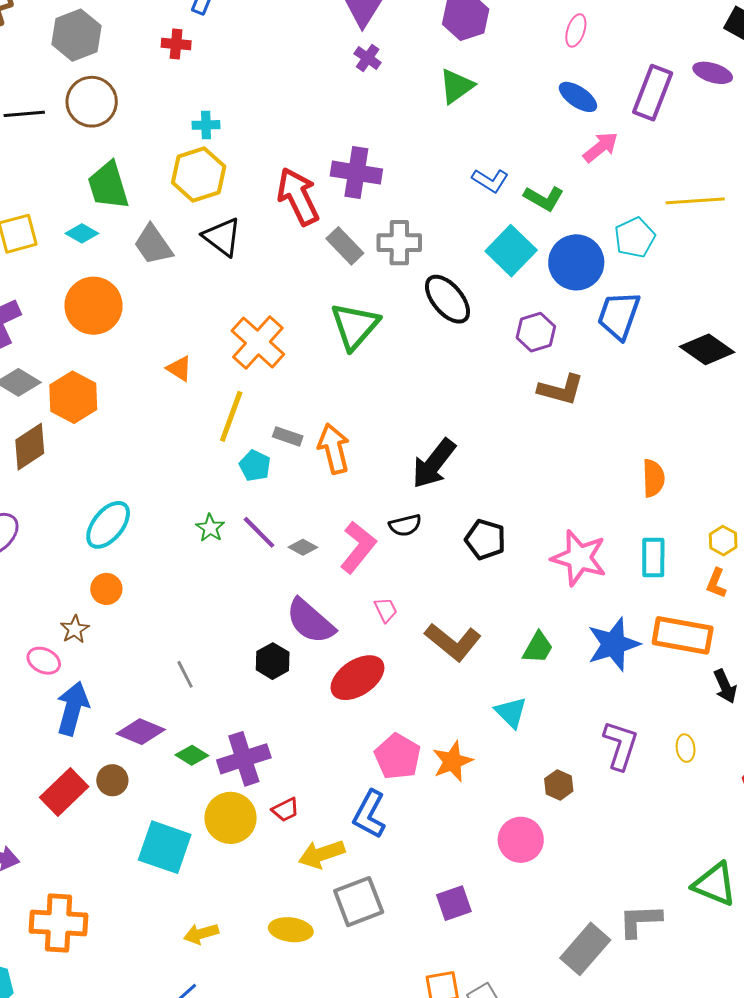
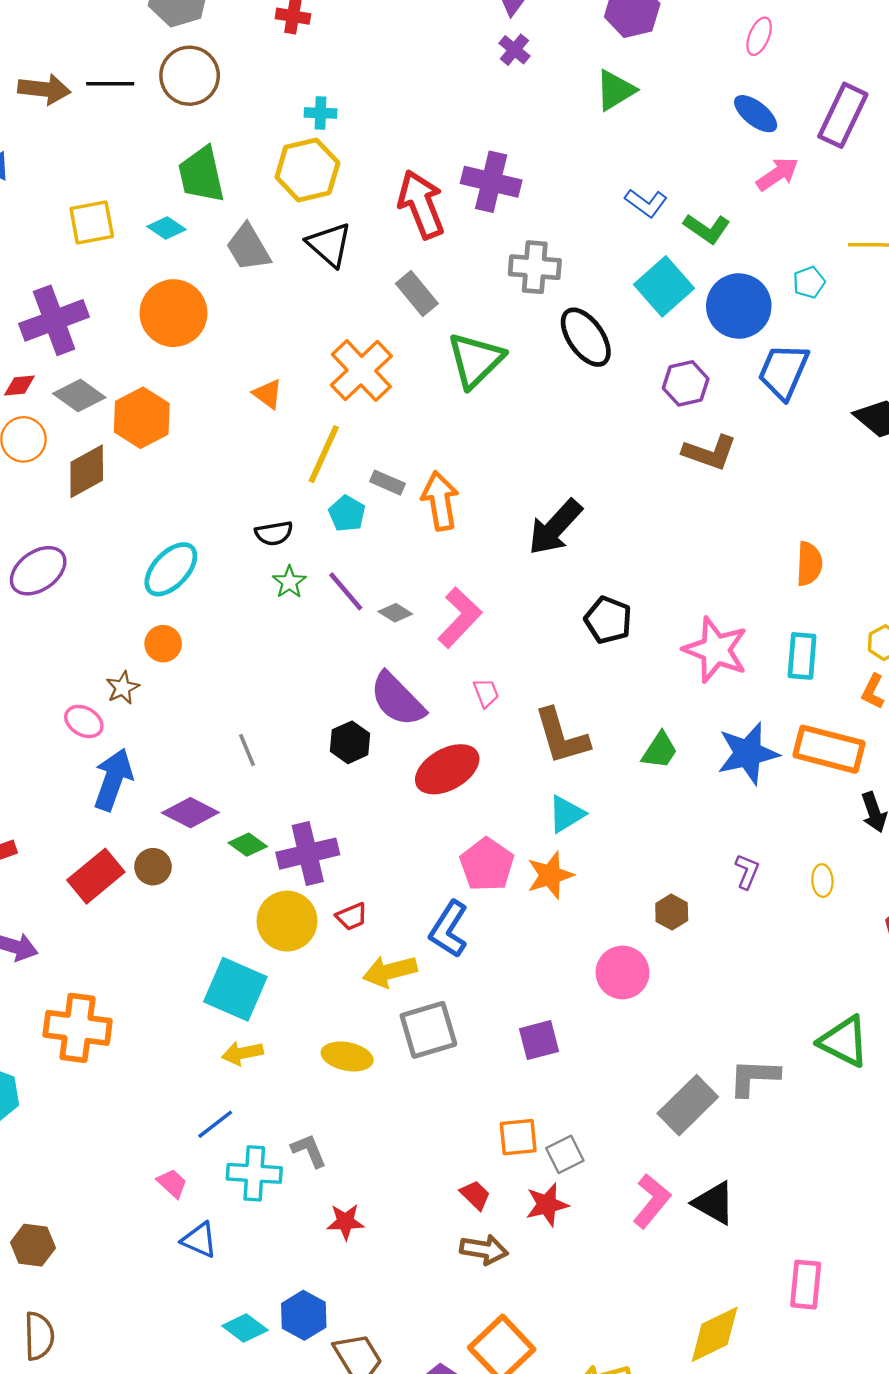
cyan pentagon: (635, 238) -> (809, 282), size x0.7
gray rectangle: (345, 246) -> (417, 294), moved
black semicircle: (405, 525) -> (274, 533), moved
brown L-shape: (453, 642) -> (562, 736), turned 30
cyan triangle: (511, 712) -> (566, 814), moved, turned 39
purple L-shape: (621, 745) -> (747, 871), size x0.6
cyan square: (165, 847) -> (235, 989), moved

